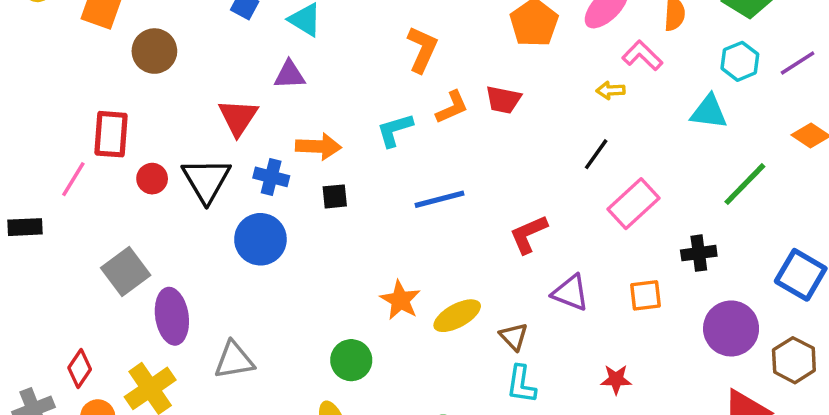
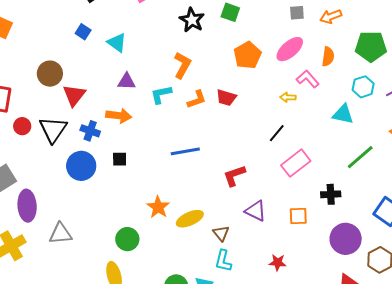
brown circle: (154, 51) -> (50, 74), moved
purple triangle: (289, 75) -> (127, 81), moved
cyan L-shape: (395, 130) -> (161, 94), moved
black square: (335, 196) -> (120, 159), moved

